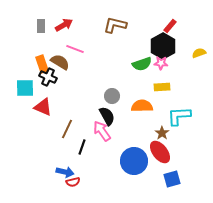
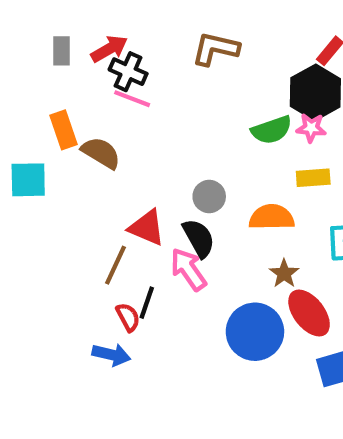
brown semicircle: (60, 62) -> (101, 153), moved
black cross: (48, 77) -> (128, 72), moved
red triangle: (43, 107) -> (147, 228), moved
brown star: (162, 133) -> (284, 273), moved
red semicircle: (73, 182) -> (128, 317), moved, turned -104

